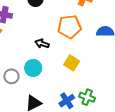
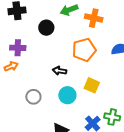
cyan circle: (33, 68) -> (67, 95), moved
gray circle: (11, 76) -> (33, 97), moved

